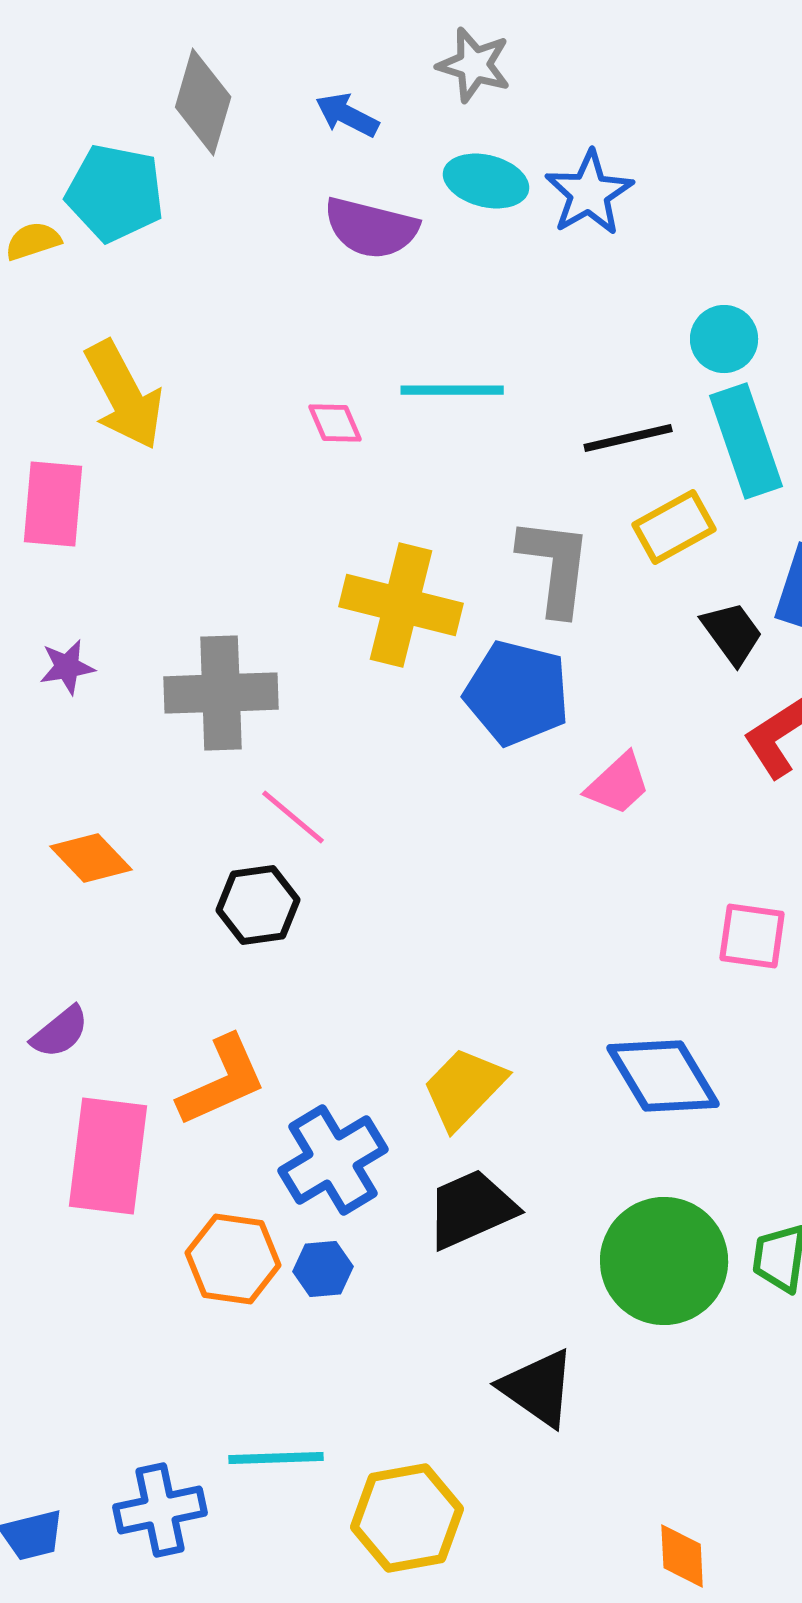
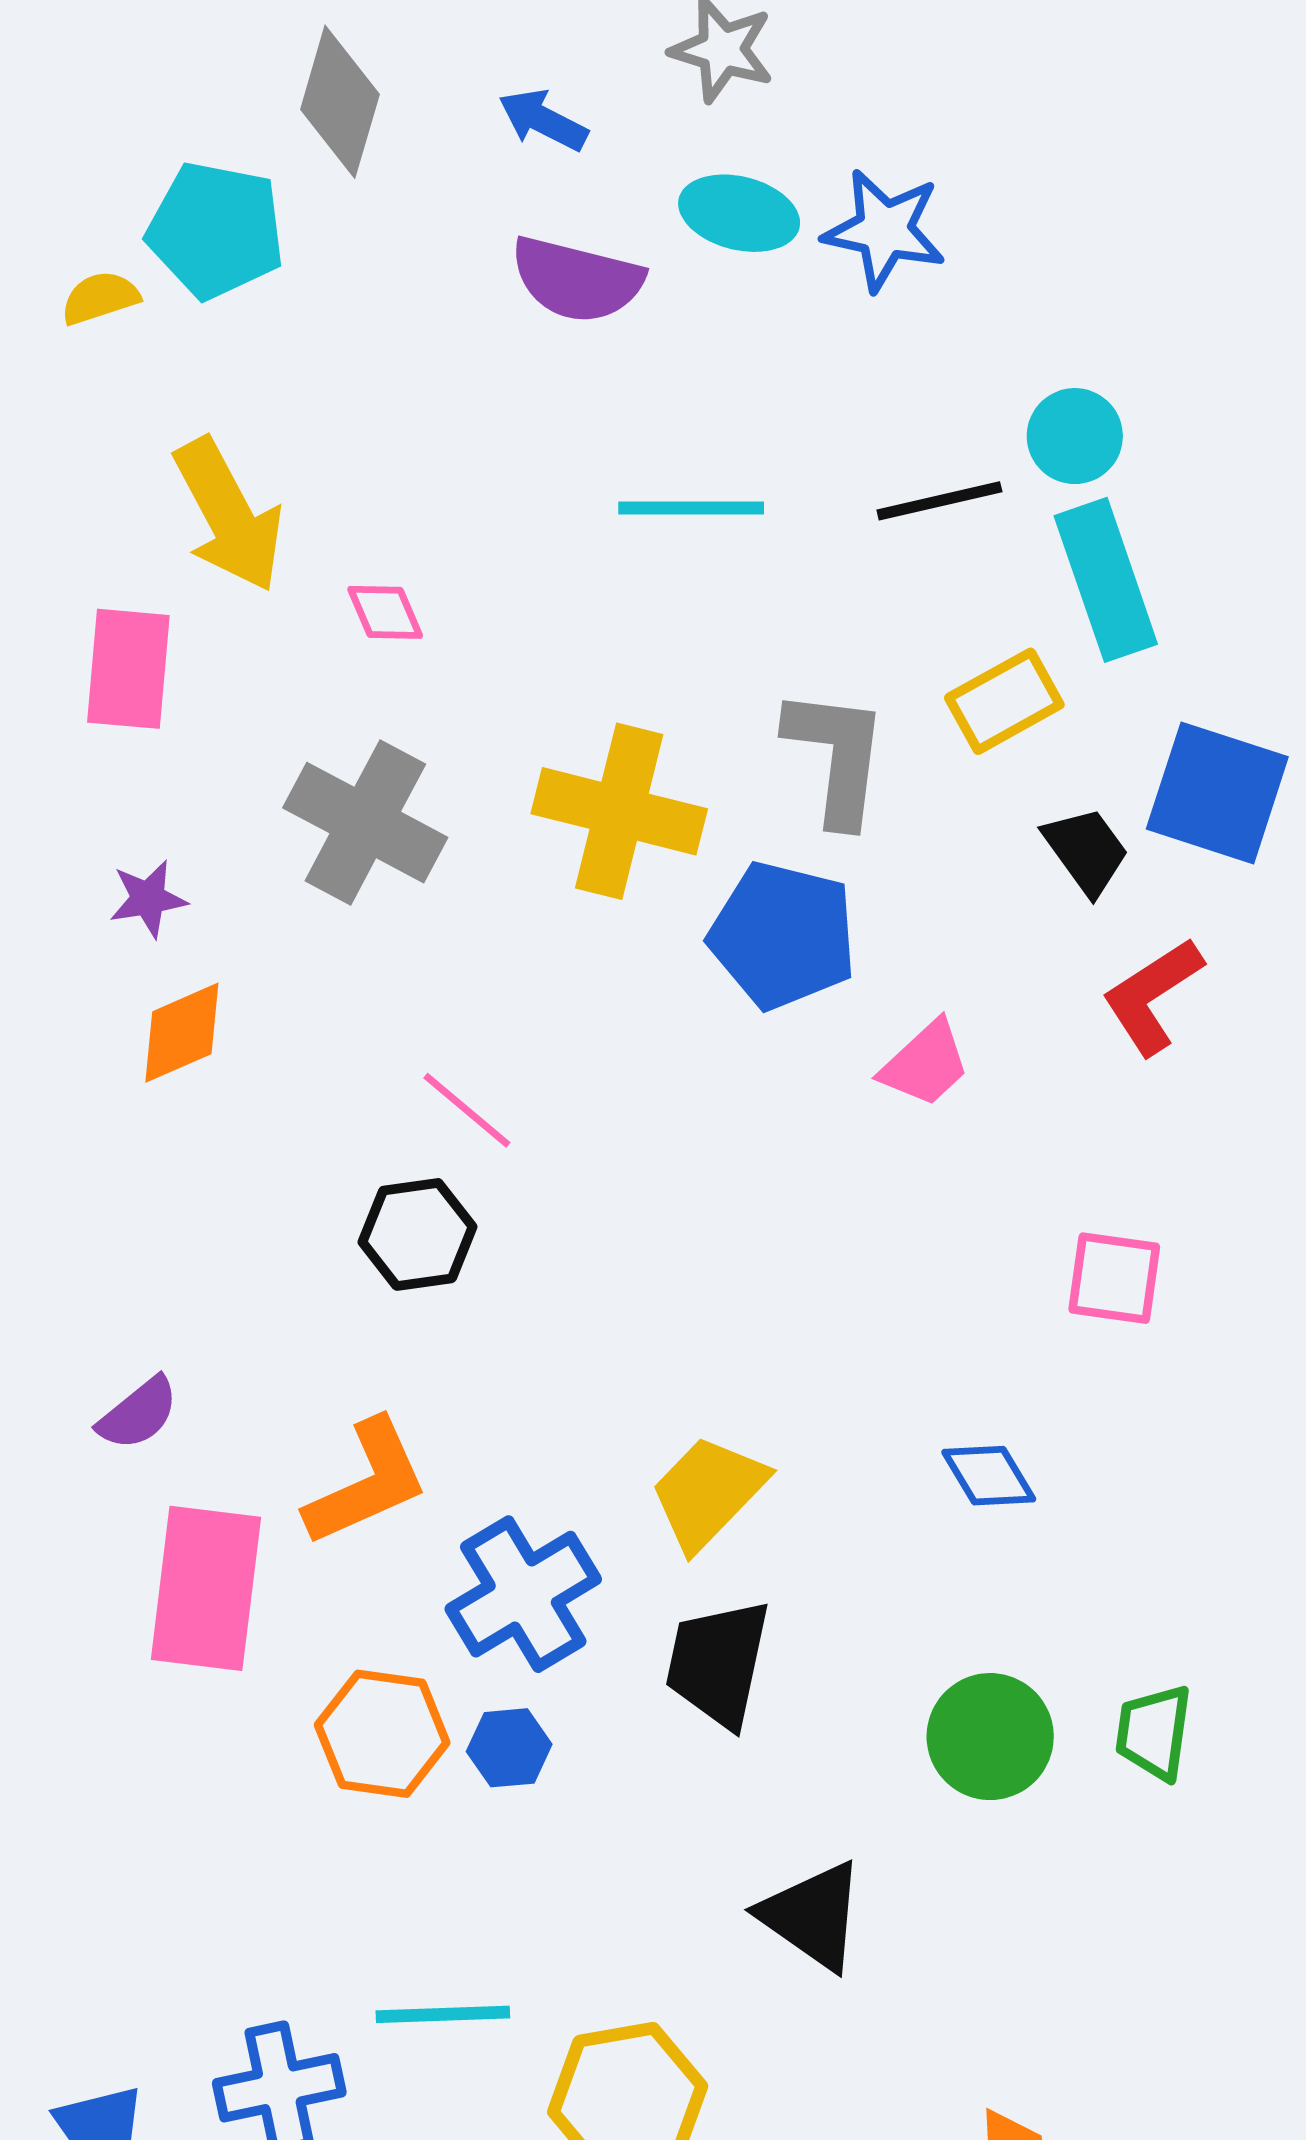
blue star: (589, 193) -> (884, 230), turned -30
pink diamond: (335, 423) -> (385, 612), moved
black line: (628, 438) -> (939, 501), moved
gray cross: (221, 693) -> (365, 823), moved, turned 30
orange diamond: (91, 858) -> (182, 1033), moved, turned -70
blue diamond: (663, 1076) -> (989, 1476), size x0.6
black trapezoid: (471, 1209) -> (718, 1663), turned -54
green circle: (664, 1261) -> (990, 1737), size x0.7

